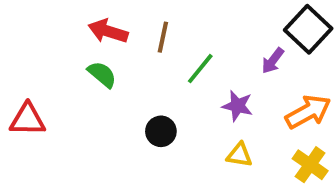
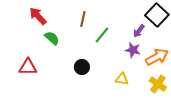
red arrow: (108, 31) -> (38, 16), moved, turned 30
purple star: (237, 106) -> (133, 50), moved
red triangle: (27, 120) -> (28, 67), moved

